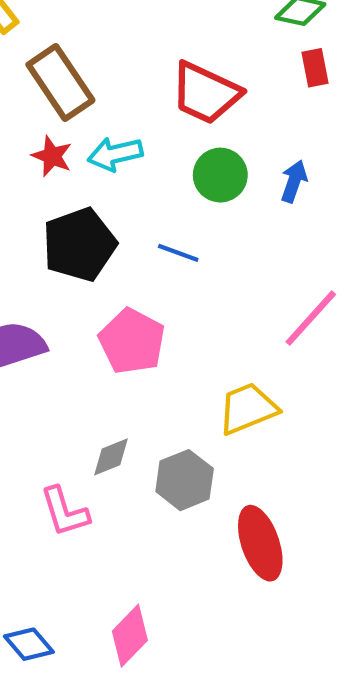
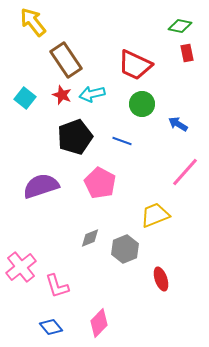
blue arrow: (294, 181) -> (178, 124), moved, turned -78
pink L-shape: (65, 512) -> (57, 286), moved
red ellipse: (260, 543) -> (161, 279), size x0.7

